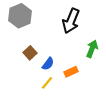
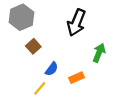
brown square: (30, 53) -> (33, 46), moved
yellow line: (47, 83) -> (40, 88), moved

